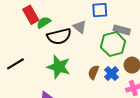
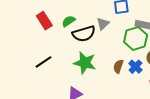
red rectangle: (31, 15) -> (44, 21), moved
gray triangle: (80, 27) -> (103, 24), turned 40

